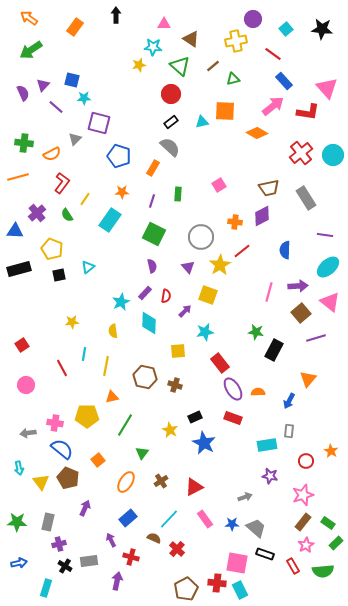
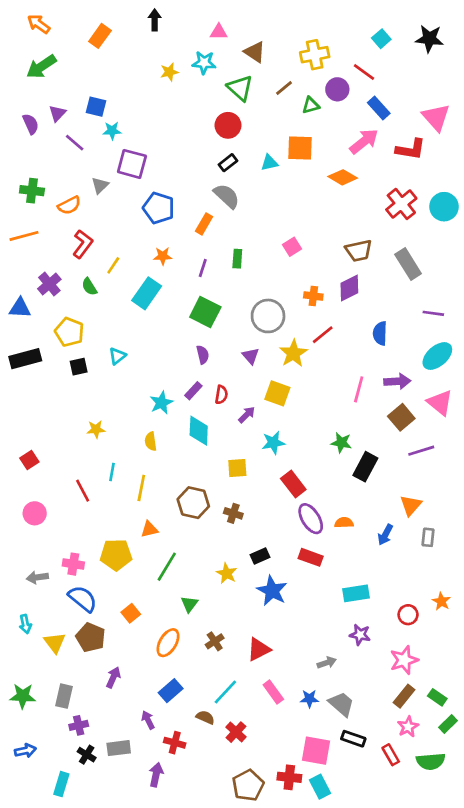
purple circle: (253, 19) -> (337, 89), moved
yellow star: (139, 65) -> (169, 72), moved
gray rectangle: (289, 431) -> (428, 537), moved

